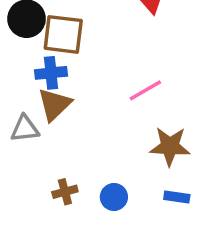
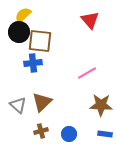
brown triangle: (54, 104) -> (42, 102), moved
gray triangle: (25, 129) -> (18, 105), moved, turned 48

